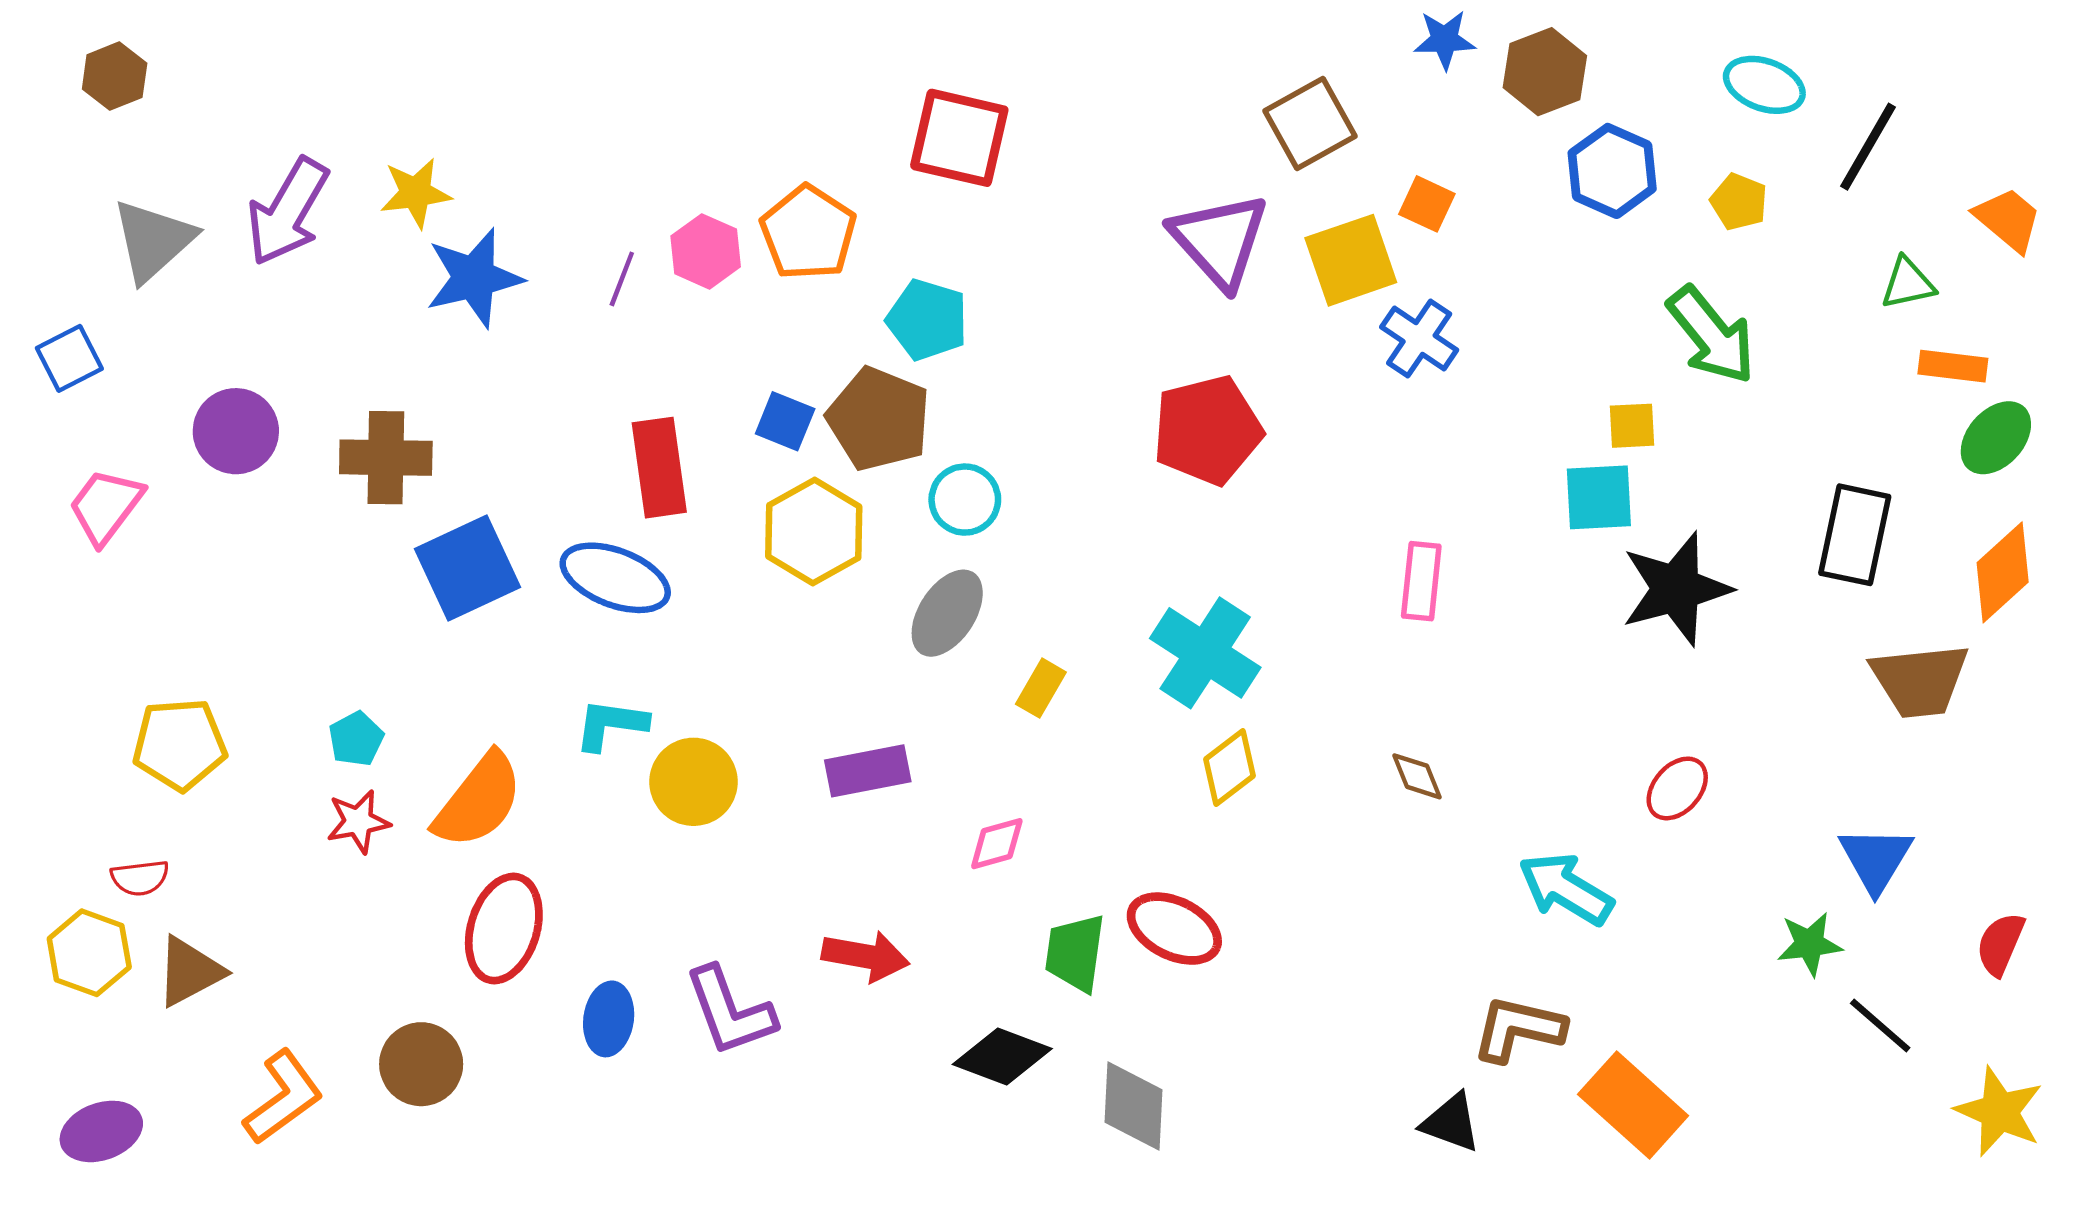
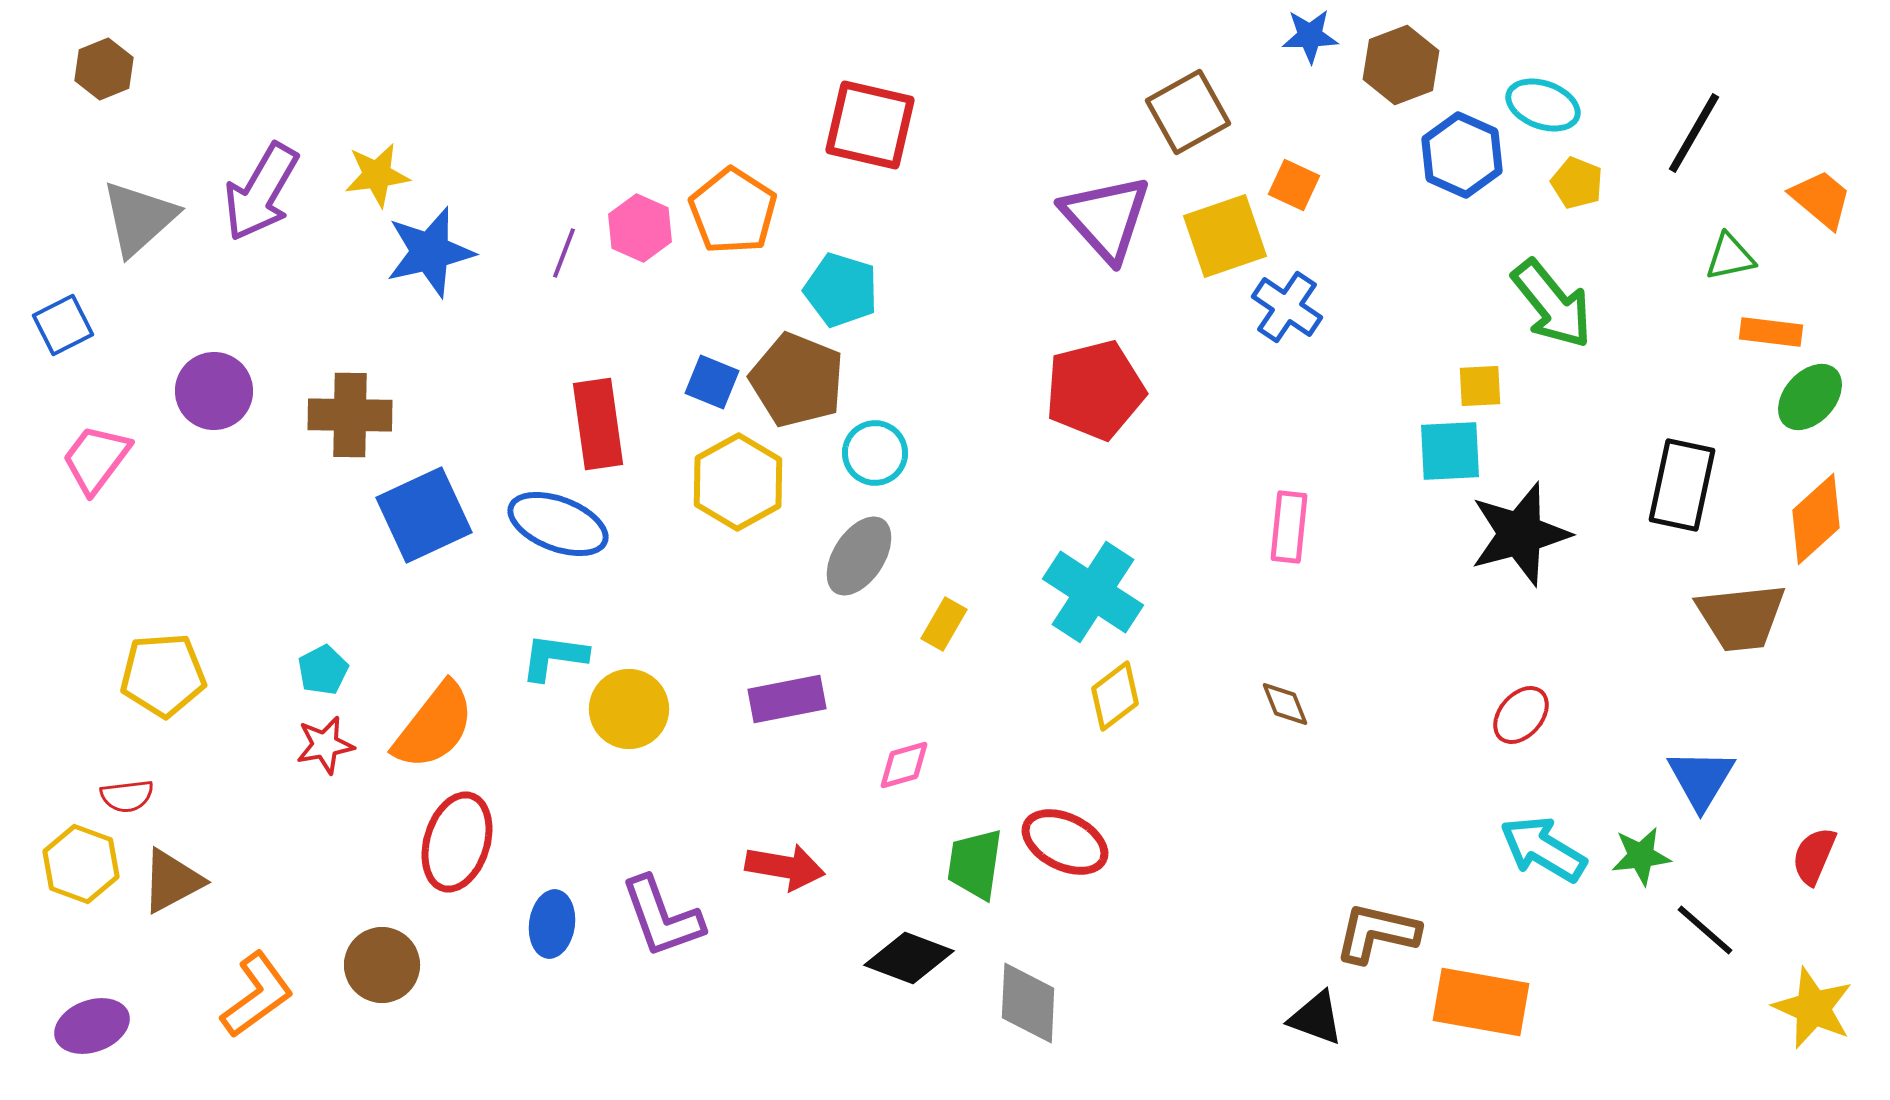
cyan ellipse: (1764, 85) -> (1543, 105), moved
cyan arrow: (1566, 889) -> (1543, 849), moved
orange rectangle: (1633, 1105) -> (1481, 1002), turned -32

